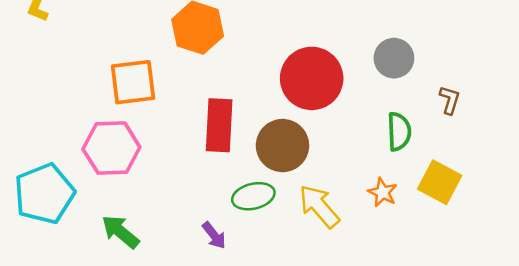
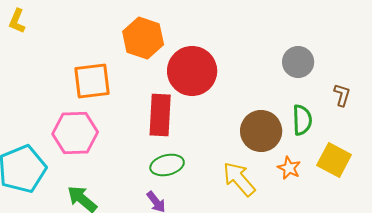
red circle: (312, 78) -> (192, 71), moved
brown circle: (282, 146) -> (261, 131), moved
green ellipse: (253, 196) -> (167, 165), moved

